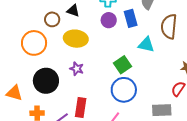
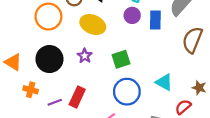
cyan triangle: (146, 45) -> (164, 82), moved
green square: (123, 65) -> (121, 59), moved

